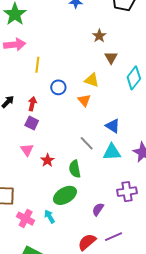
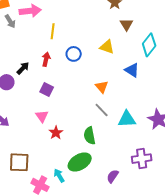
orange triangle: (84, 100) -> (102, 87), moved
red arrow: (32, 104) -> (46, 59), moved
blue triangle: (113, 126) -> (132, 70), moved
red star: (47, 160) -> (56, 133), moved
cyan arrow: (50, 217) -> (59, 176), moved

